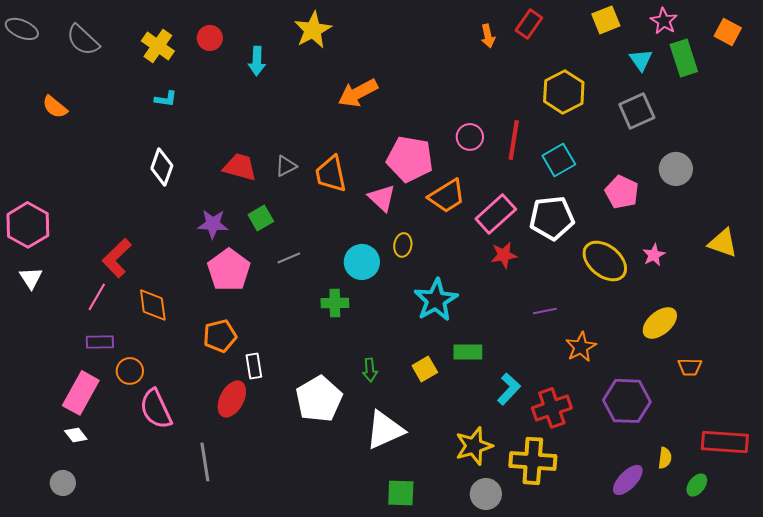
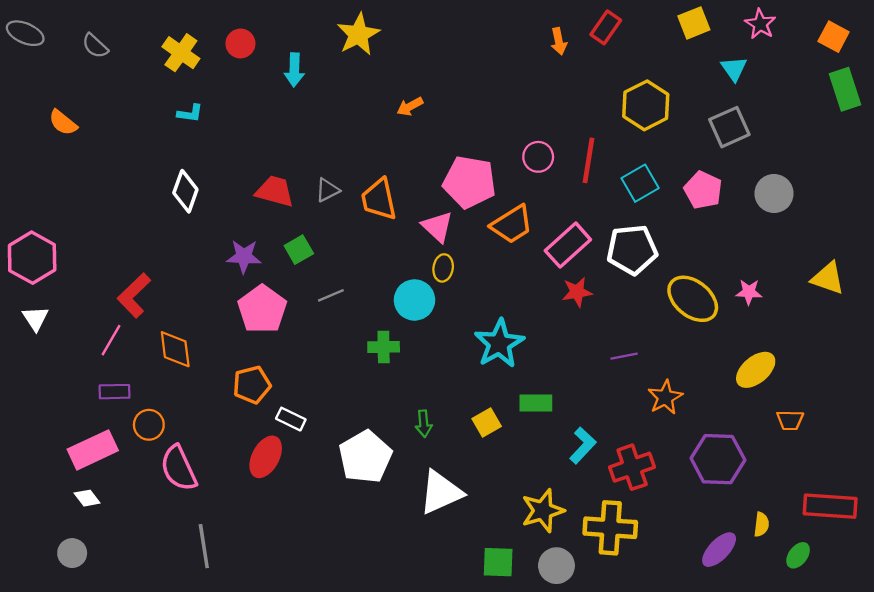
gray semicircle: (83, 40) -> (95, 46), size x0.7
green rectangle: (684, 58) -> (845, 89), moved
orange arrow: (358, 93) -> (410, 106), size x0.6
pink pentagon: (622, 192) -> (703, 190), moved
yellow ellipse: (403, 245) -> (443, 268), moved
pink star: (654, 255) -> (749, 292), turned 30
white rectangle: (254, 366) -> (291, 419), turned -55
pink rectangle: (81, 393) -> (93, 450), turned 36
gray line: (205, 462) -> (204, 546), moved
green square: (401, 493) -> (498, 562), moved

